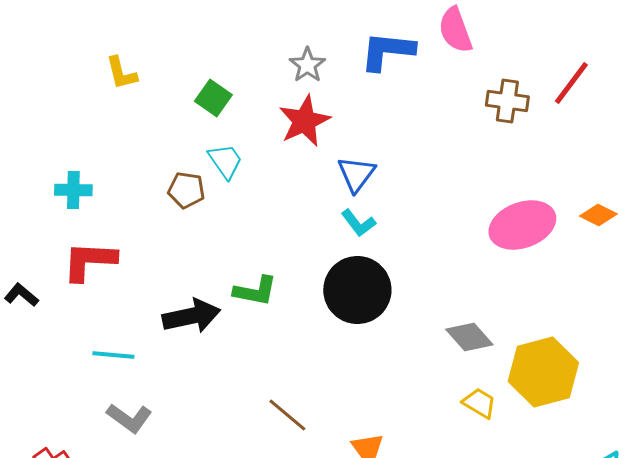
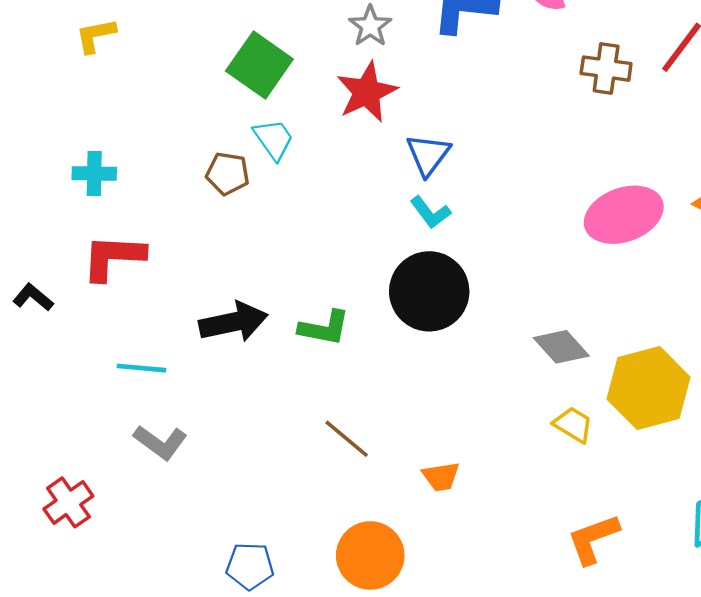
yellow L-shape: (121, 73) -> (96, 36), moved, turned 93
green square: (213, 98) -> (259, 65), size x1.5
green L-shape: (255, 291) -> (324, 328), moved

